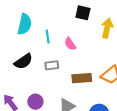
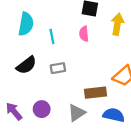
pink semicircle: (70, 44) -> (84, 34), moved, turned 32
brown rectangle: (82, 78) -> (95, 93), moved

